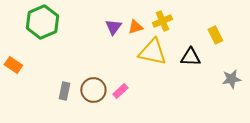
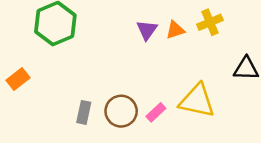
yellow triangle: (152, 52) -> (197, 101), moved
orange rectangle: (13, 65) -> (18, 79), turned -72

